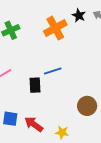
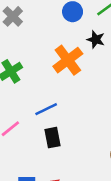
blue line: (53, 71) -> (46, 109), moved

